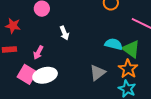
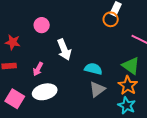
white arrow: (64, 33) -> (64, 50), size x1.5
cyan semicircle: (114, 44) -> (93, 69), moved
pink square: (27, 74) -> (15, 99), moved

